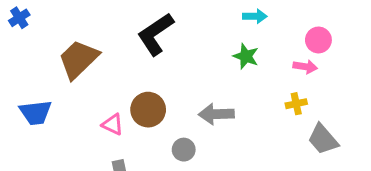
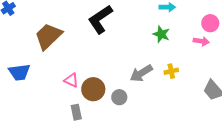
yellow cross: (296, 104) -> (171, 71), moved
brown circle: (148, 110) -> (93, 89), moved
gray arrow: (216, 114) -> (141, 73), turned -30

